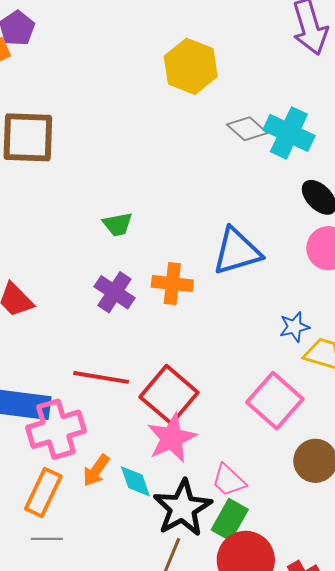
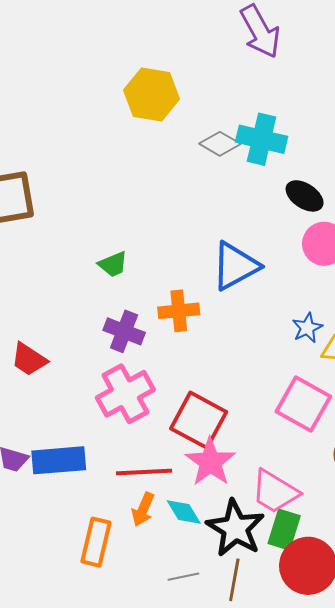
red line: (101, 377) -> (144, 472), moved
pink cross: (56, 429) -> (125, 394), moved
pink trapezoid: (229, 480) -> (275, 492), size x1.4
gray line: (47, 539) -> (183, 577), moved

